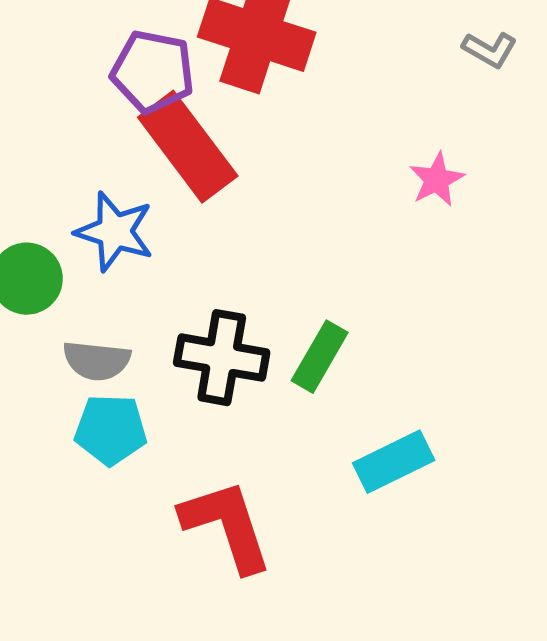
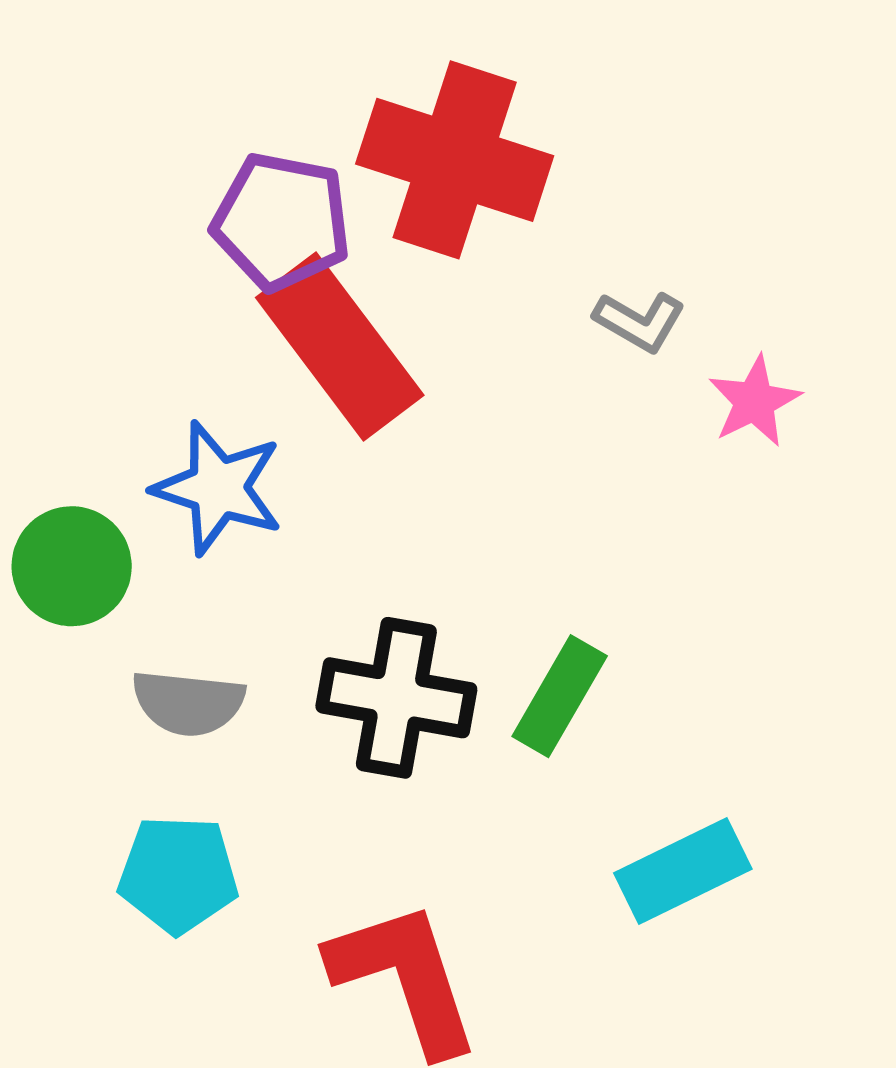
gray L-shape: (490, 50) -> (640, 321), moved
cyan pentagon: (111, 430) -> (178, 874), moved

